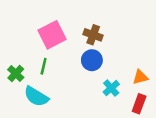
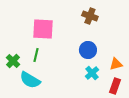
pink square: (52, 35) -> (43, 29), turned 30
brown cross: (93, 35) -> (90, 16), moved
blue circle: (92, 60) -> (88, 50), moved

